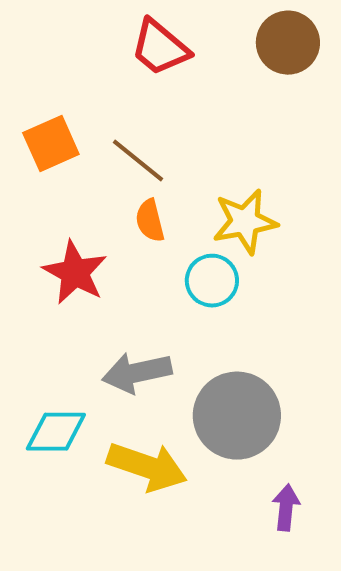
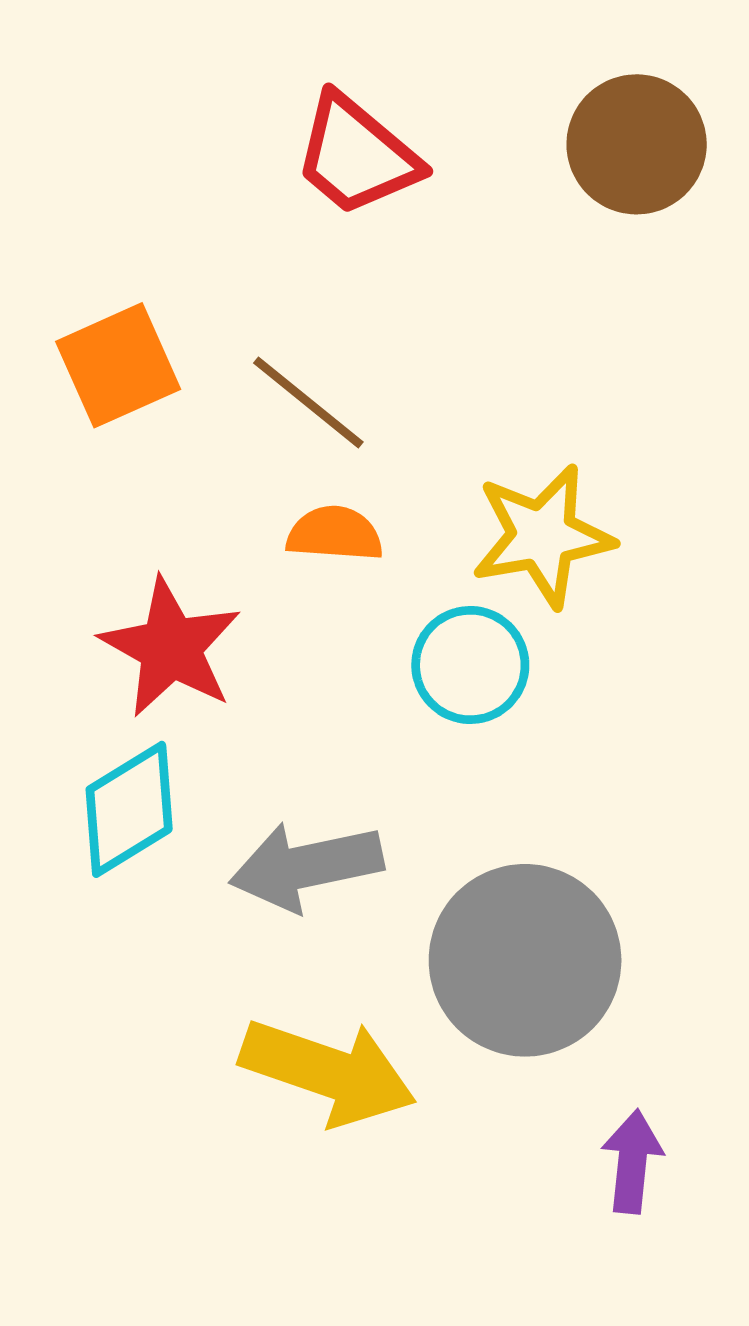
orange semicircle: (150, 221) -> (335, 534), turned 108
cyan diamond: (56, 432) -> (129, 809), moved, turned -32

